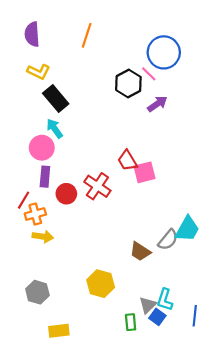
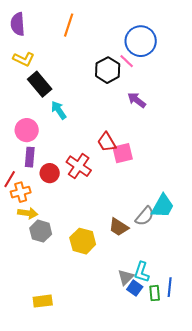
purple arrow: (157, 104) -> (137, 100), moved, turned -108
cyan arrow: (55, 128) -> (59, 110), moved
yellow hexagon: (101, 284) -> (83, 241), moved
gray hexagon: (37, 292) -> (41, 231), moved
green rectangle: (131, 322) -> (155, 293), moved

